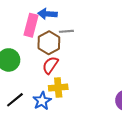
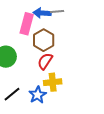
gray line: (66, 31) -> (57, 12), moved

